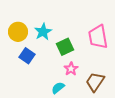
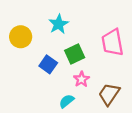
cyan star: (43, 32) -> (59, 24), moved
blue square: (27, 56) -> (48, 64), moved

